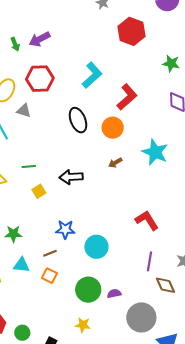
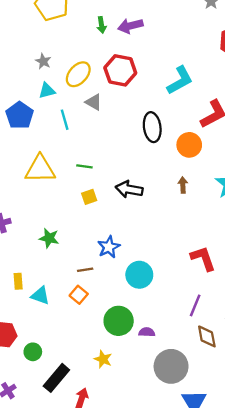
brown arrow: (115, 163) -> (183, 185), turned 104
blue star: (65, 230) -> (109, 247), turned 30
cyan triangle: (21, 265) -> (40, 296), moved

